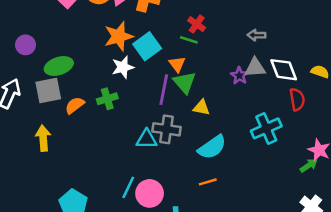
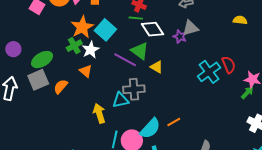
orange triangle: (177, 64) -> (86, 71), moved
white diamond: (284, 70) -> (152, 29), moved
purple line: (164, 90) -> (125, 60), turned -60
green cross: (107, 99) -> (74, 46), moved
red semicircle: (297, 99) -> (229, 65), moved
yellow triangle: (201, 107) -> (157, 67), turned 32
yellow arrow: (43, 138) -> (99, 113), moved
cyan semicircle: (212, 147) -> (150, 128), moved

